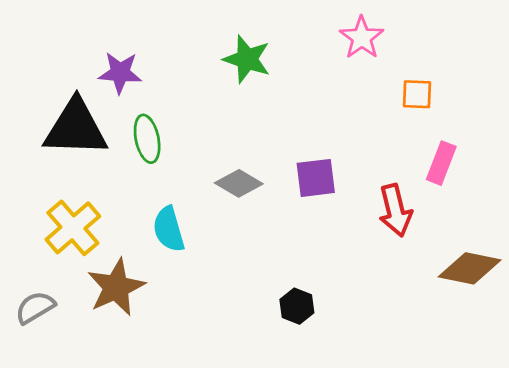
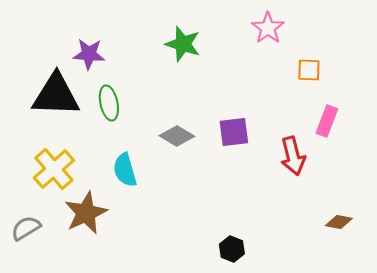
brown diamond: (470, 268) -> (339, 222), moved, size x0.6
black hexagon: (297, 306) -> (232, 249), moved

